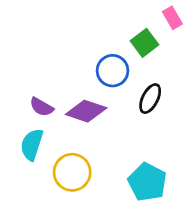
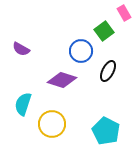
purple semicircle: (42, 107) -> (21, 49), moved

